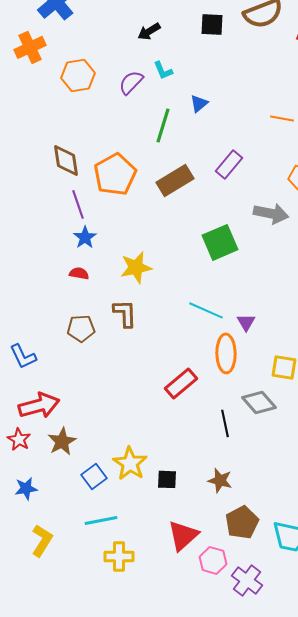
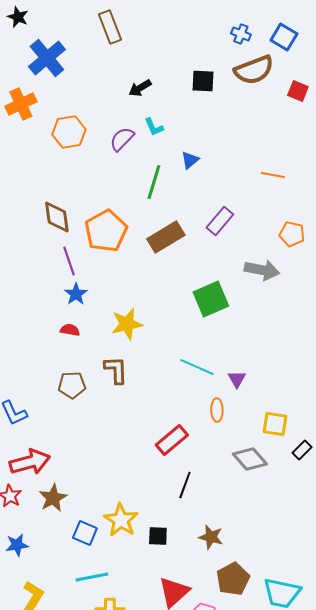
orange ellipse: (226, 353) -> (217, 410), size x0.6
black line: (225, 423) -> (185, 485), moved, turned 32
blue square: (94, 476) -> (85, 533), turned -30

